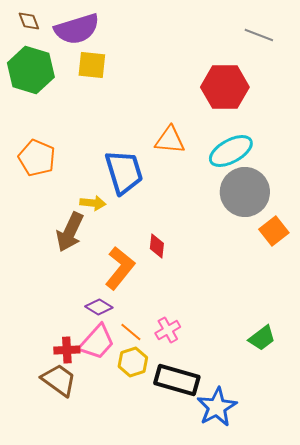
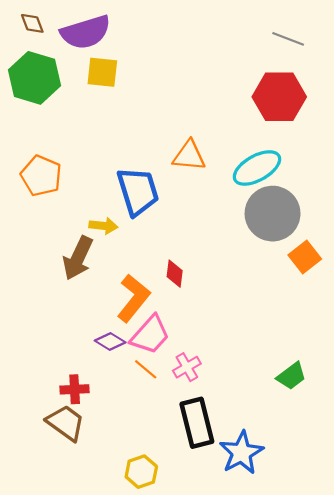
red hexagon: (225, 87) -> (279, 97), moved
pink trapezoid: (97, 342) -> (150, 335), moved
yellow hexagon: (133, 362) -> (141, 472), moved
black rectangle: (177, 380) -> (197, 423), turned 60

